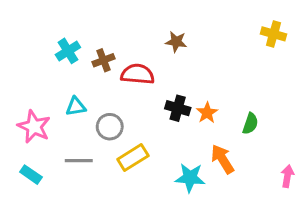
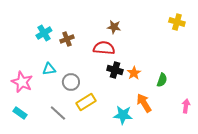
red semicircle: (138, 74) -> (104, 48), moved
gray line: (79, 161) -> (58, 113), moved, turned 42
pink arrow: (287, 176) -> (186, 106), moved

